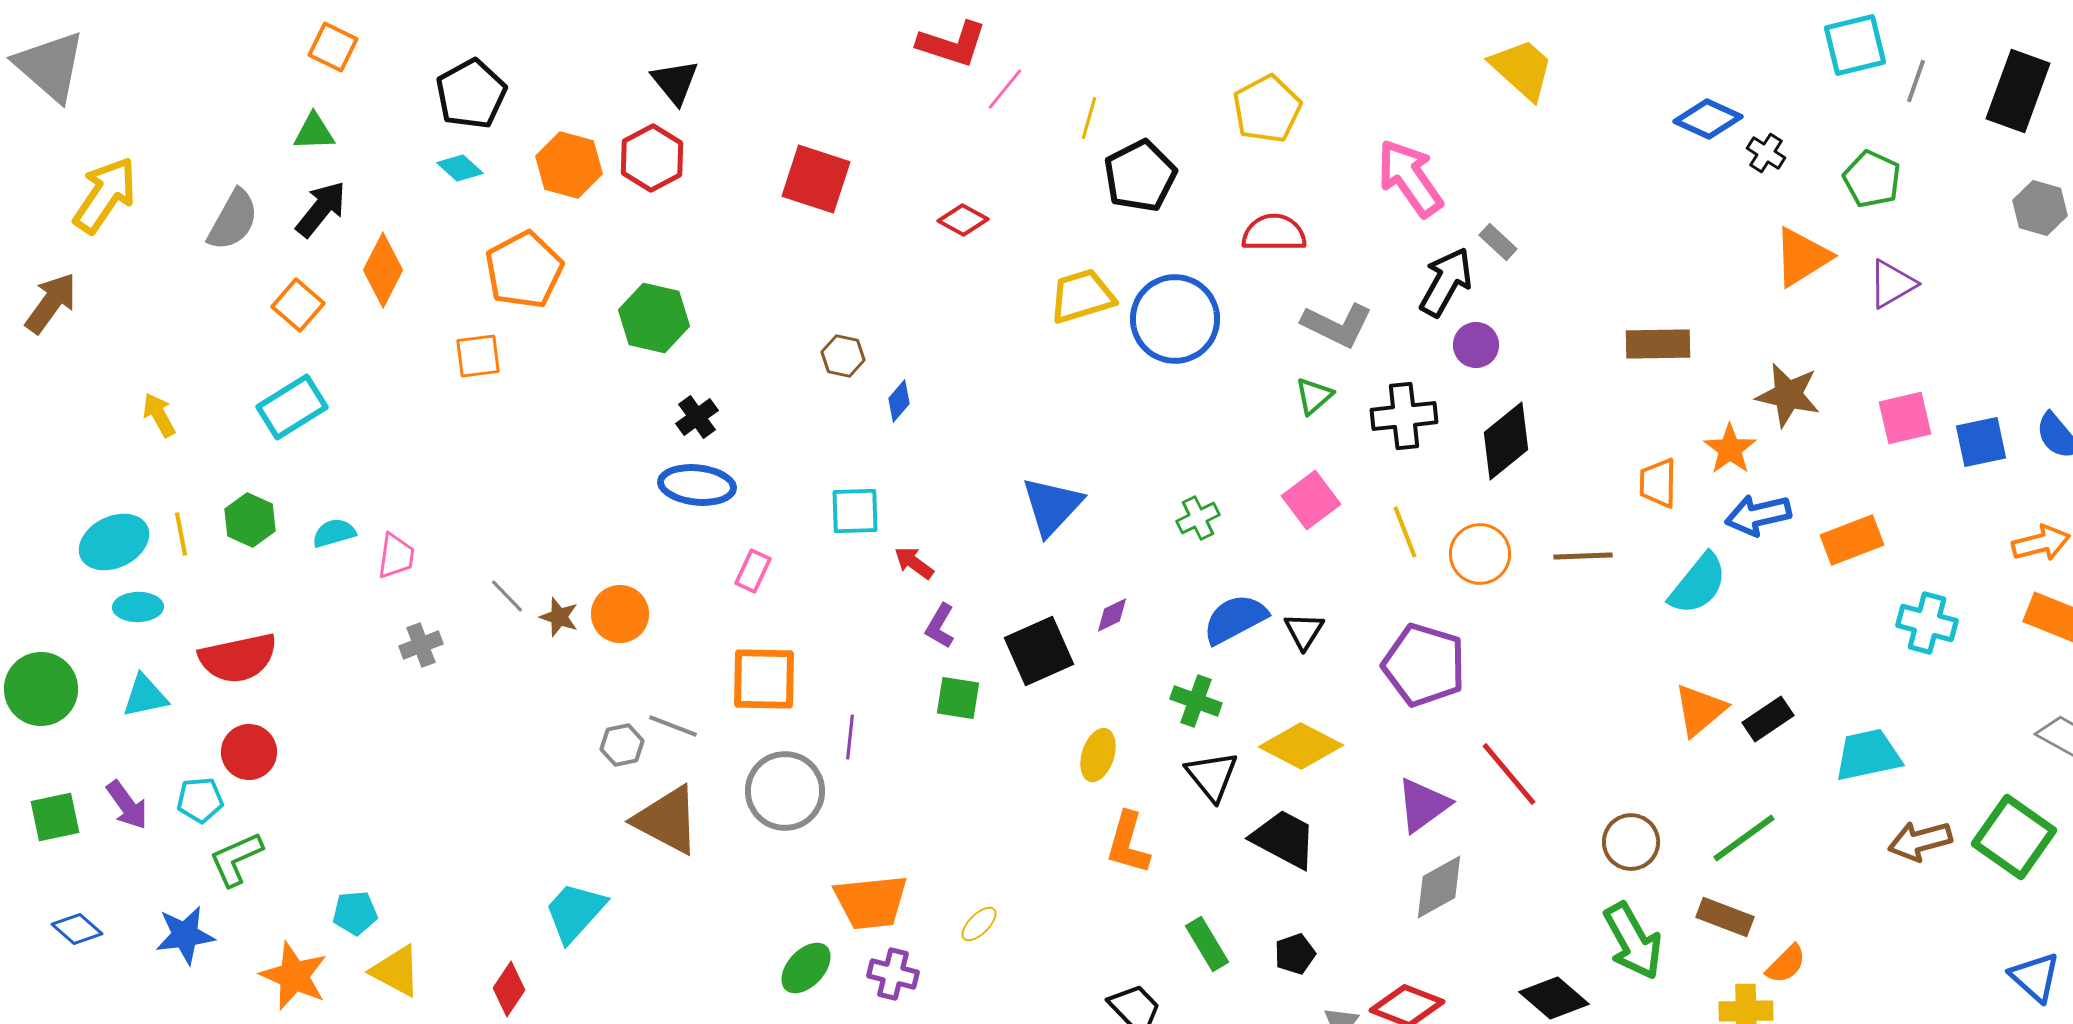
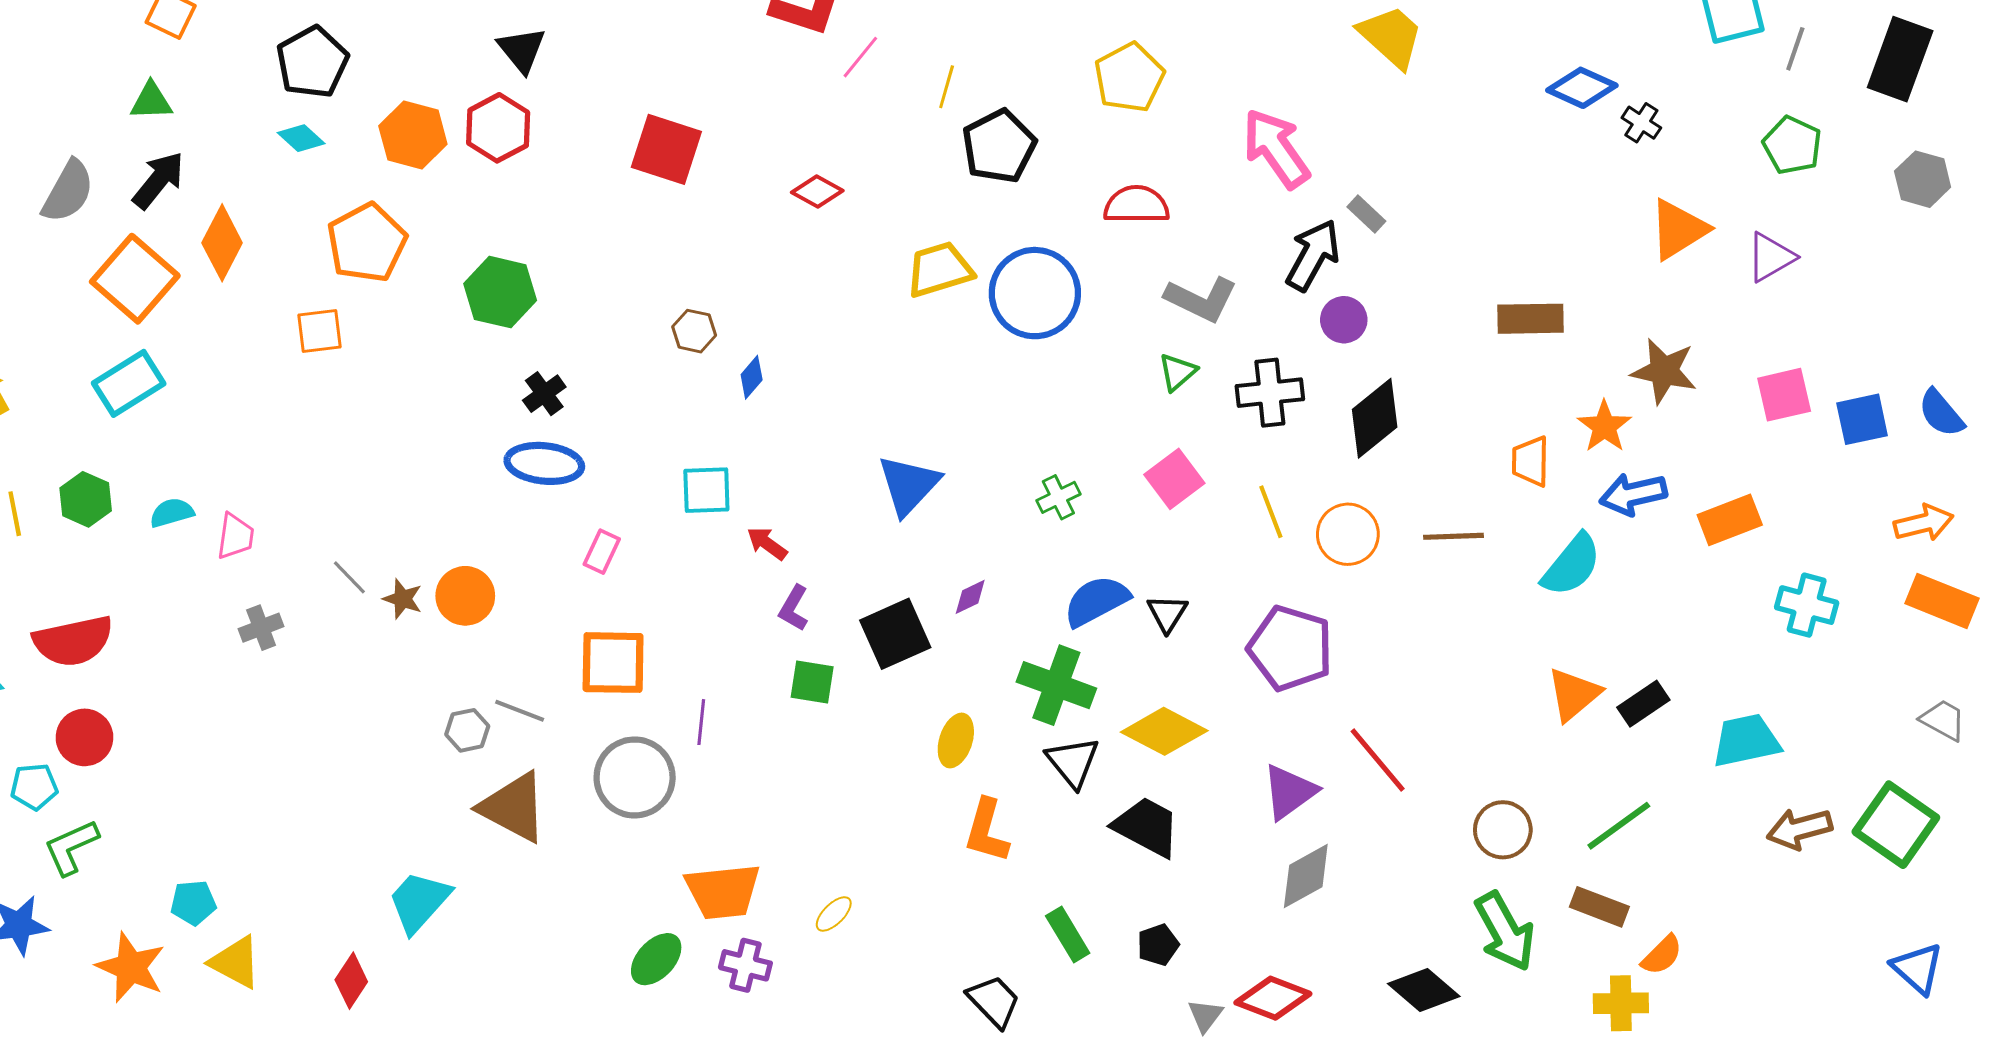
green pentagon: (1872, 179) -> (1792, 145), moved
orange square: (298, 305) -> (135, 279), size x1.6
green cross: (1196, 701) -> (1056, 685), size x1.5

